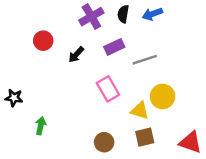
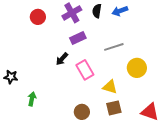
red circle: (43, 41) -> (38, 17), moved
purple rectangle: (114, 47) -> (78, 38), moved
black arrow: (76, 55) -> (62, 59), moved
yellow circle: (163, 97) -> (137, 68), moved

